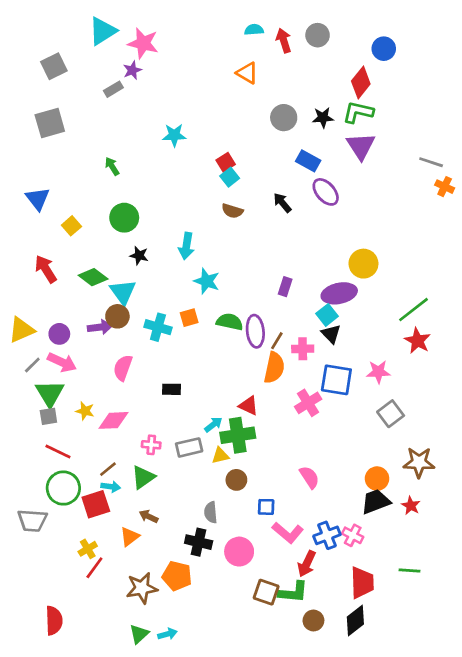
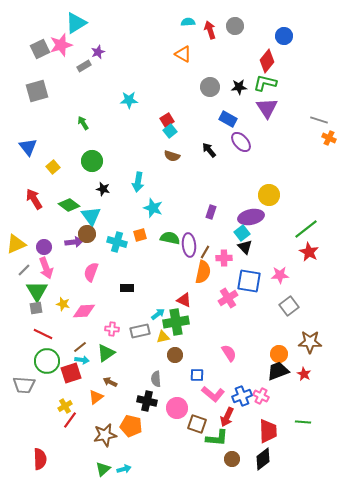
pink star: (143, 43) -> (61, 45), moved, turned -30
pink arrow: (62, 362) -> (46, 268), turned 45
brown square: (266, 592) -> (197, 424), moved

